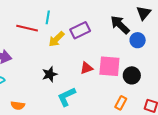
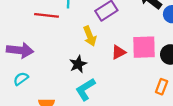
yellow arrow: (56, 39) -> (90, 36), moved, turned -60
cyan L-shape: (66, 97) -> (85, 89), moved

